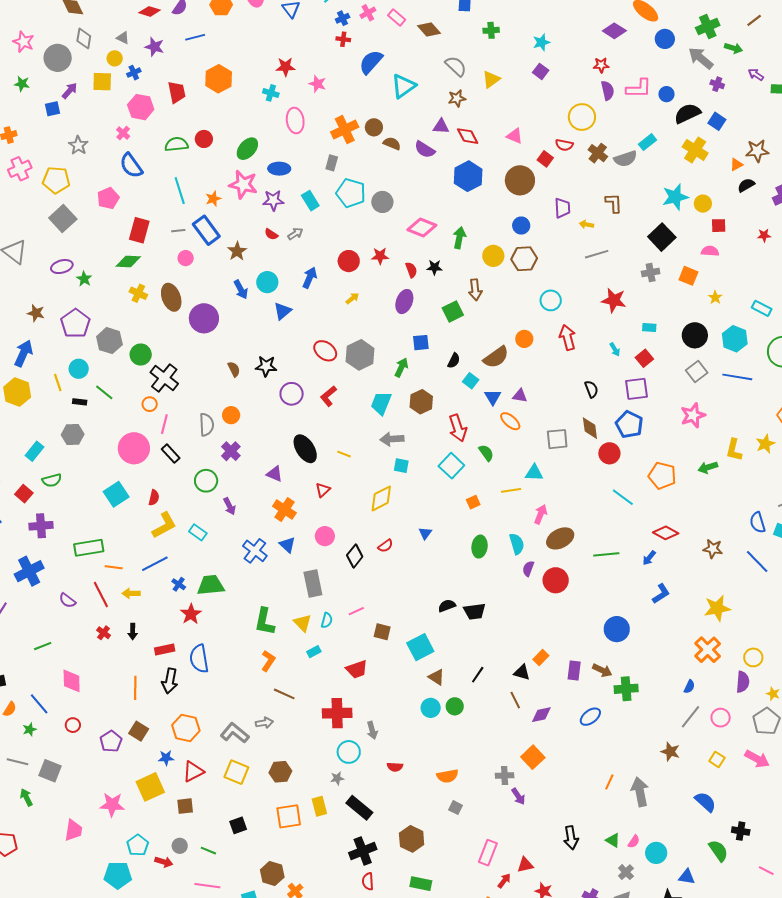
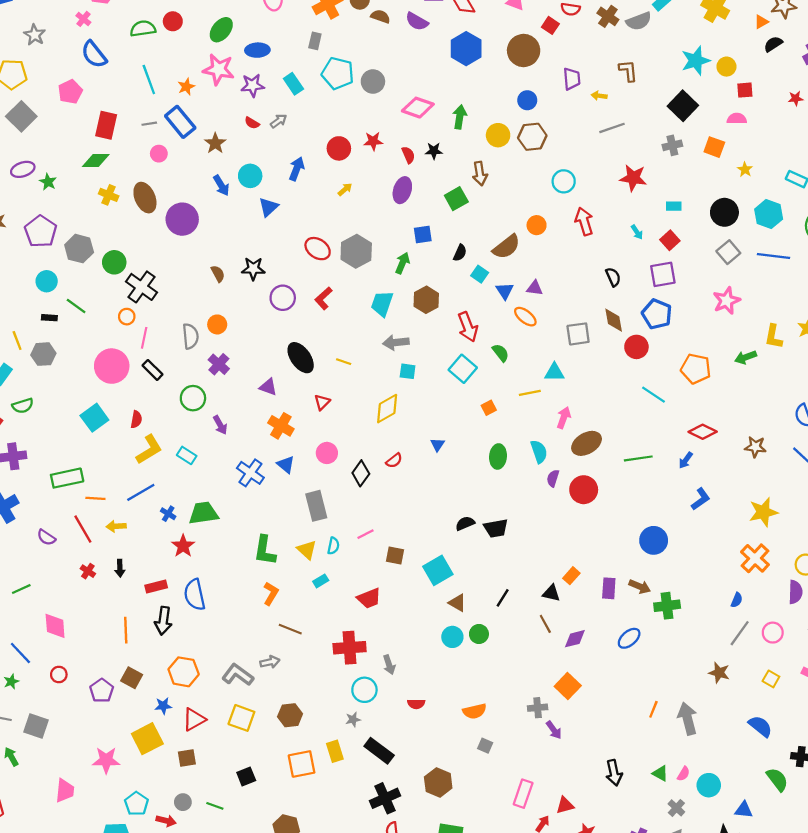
yellow line: (58, 383) -> (17, 340), moved

